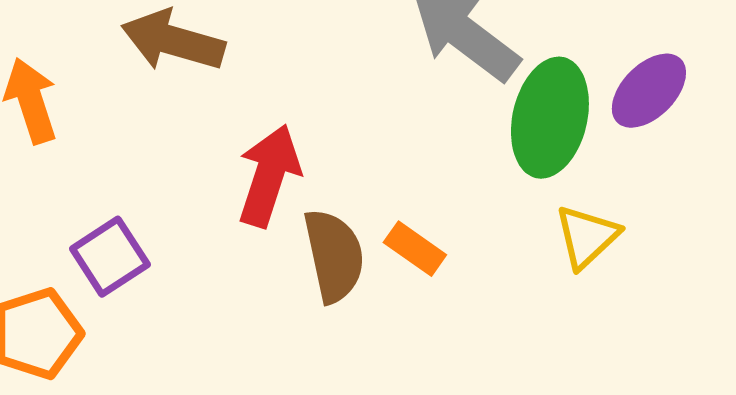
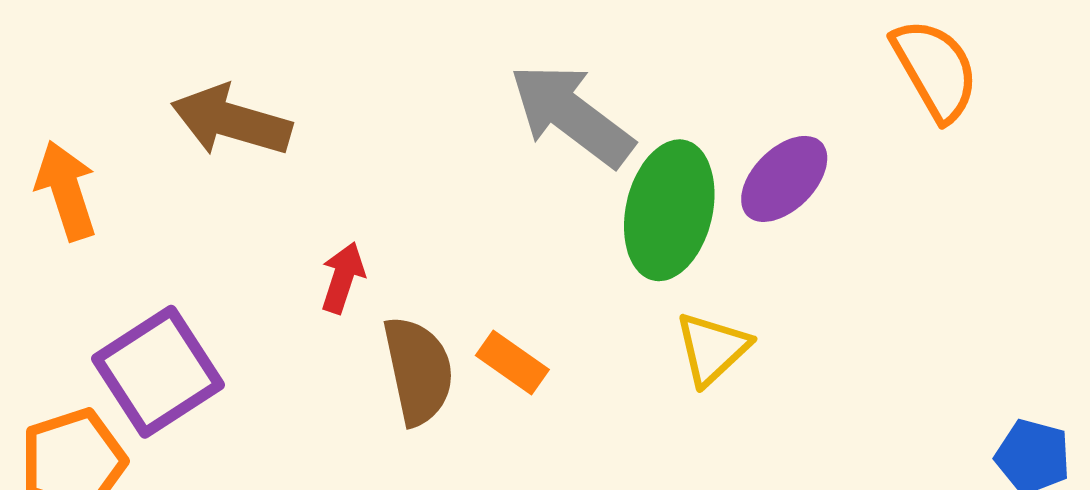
red arrow: (269, 176) -> (343, 278), size x0.6
purple square: (110, 257) -> (158, 372), size x1.4

